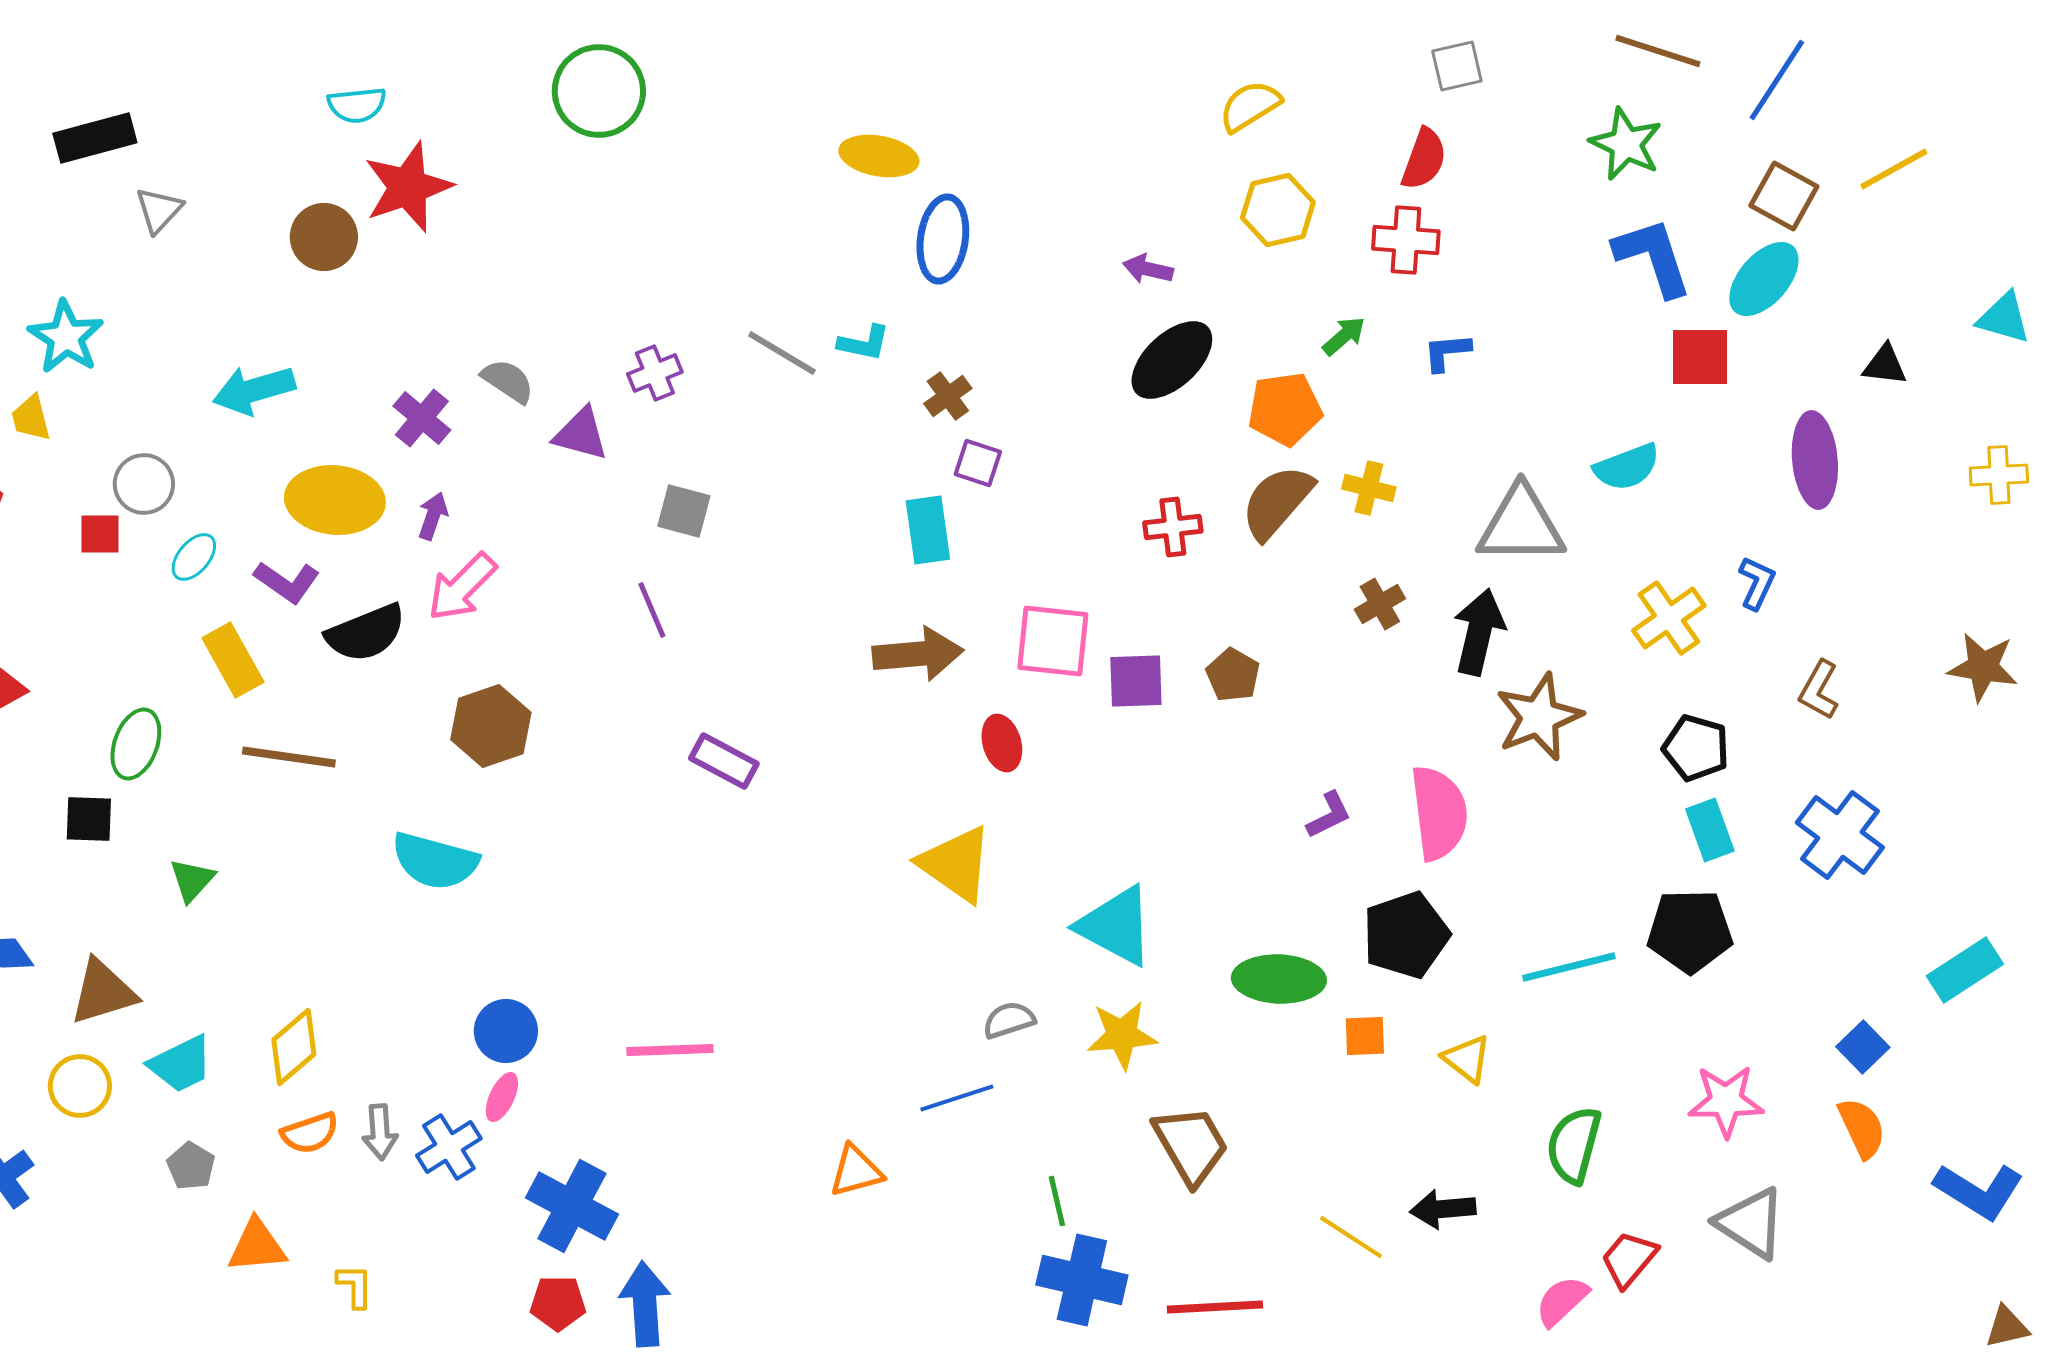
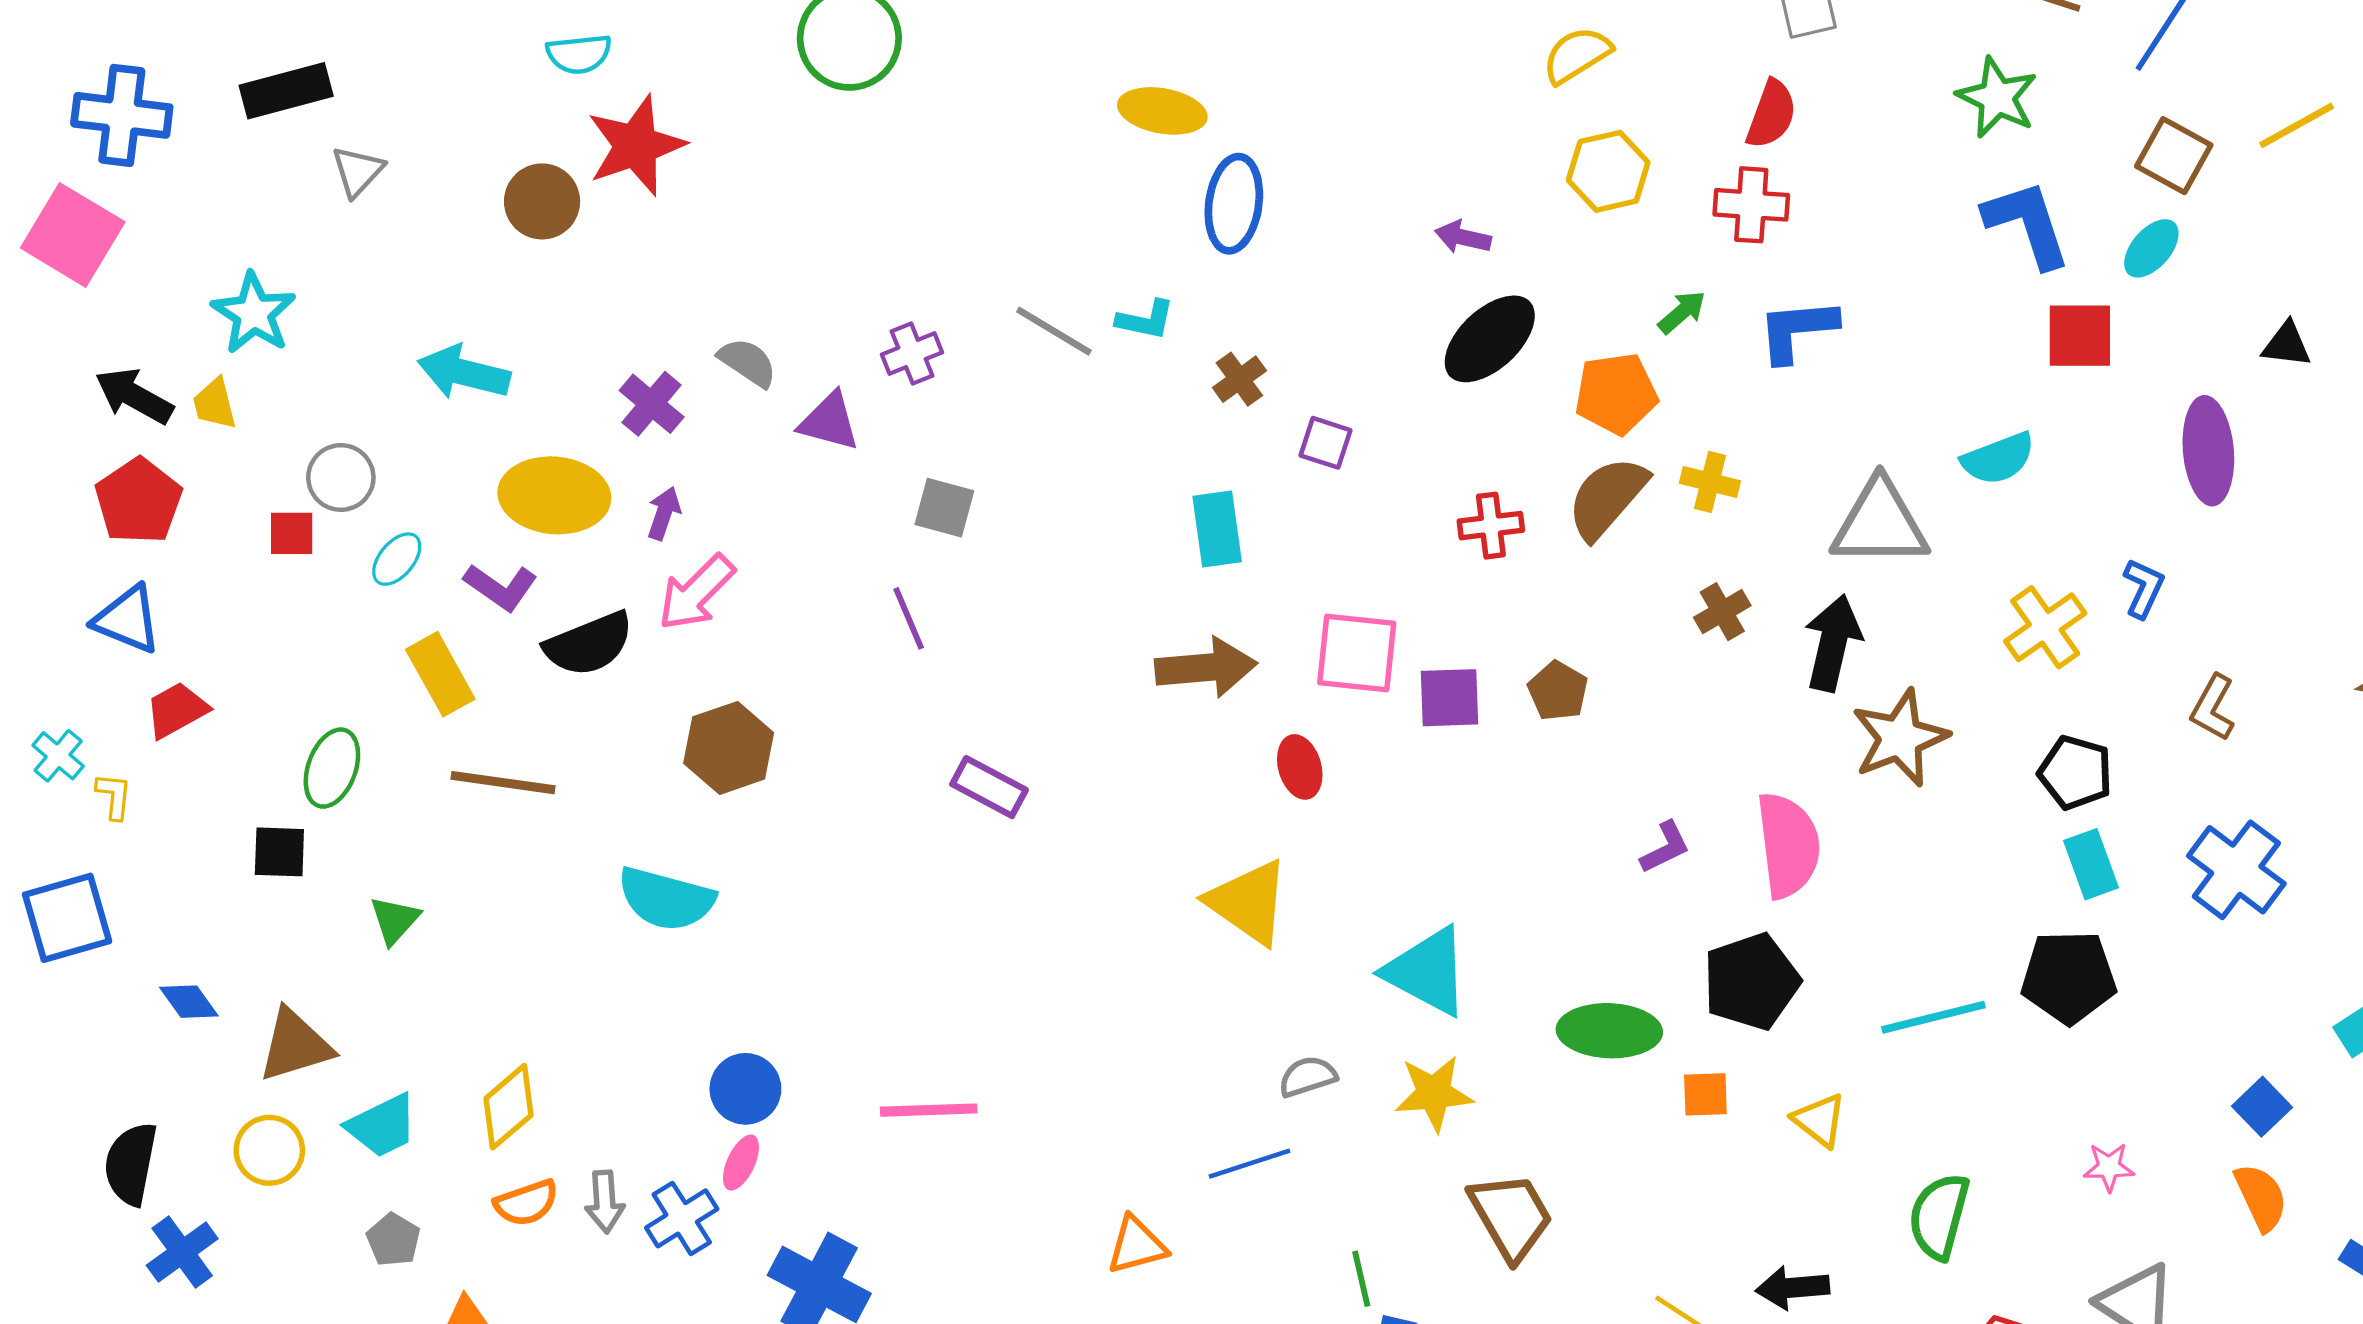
cyan ellipse: (1764, 279) -> (2151, 248), size x0.7
blue L-shape: (1447, 352) -> (1797, 330), size x1.5
cyan arrow: (254, 390) -> (464, 372), turned 30
purple square: (978, 463) -> (1325, 443), moved
pink star: (1726, 1101) -> (2109, 1167), size x0.6

